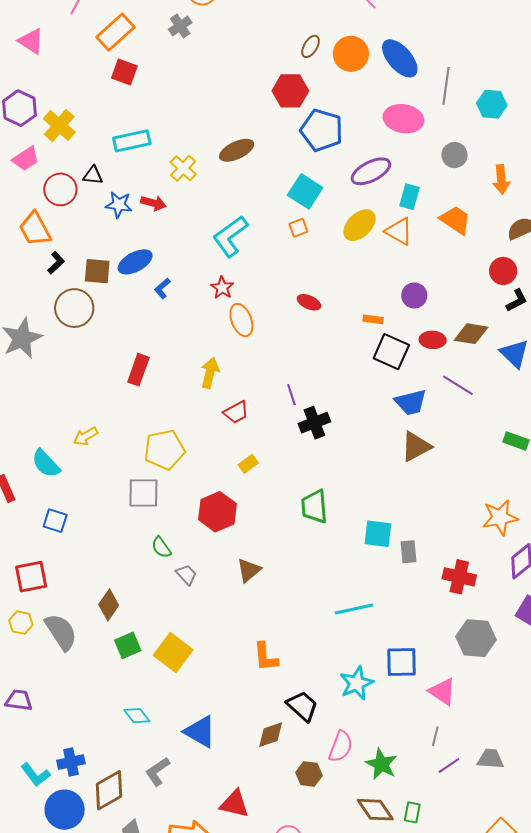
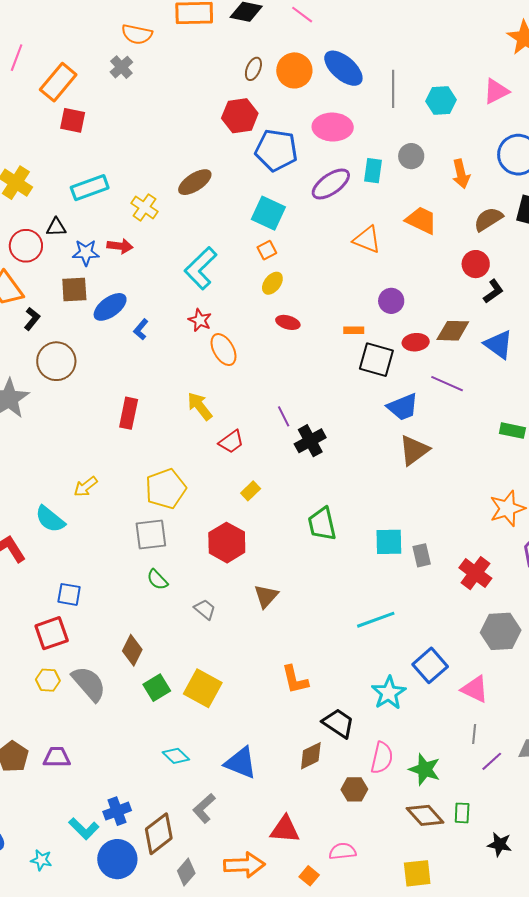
pink ellipse: (403, 119) -> (333, 127), moved
cyan rectangle: (410, 197) -> (373, 171), moved
yellow ellipse: (359, 225) -> (272, 283), moved, size x0.7
brown square: (97, 271) -> (74, 289), moved
yellow arrow: (210, 373) -> (200, 406), turned -44
blue square: (55, 521) -> (69, 594), moved
green semicircle: (161, 547) -> (157, 580), moved
red cross: (459, 577) -> (475, 573), turned 32
blue square: (401, 662) -> (430, 665), turned -32

